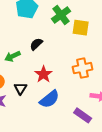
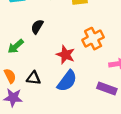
red star: (43, 74) -> (66, 55), moved
black triangle: (21, 88) -> (34, 78), turned -40

